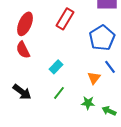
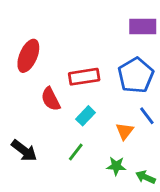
red rectangle: (65, 19) -> (84, 77), moved, turned 50
red semicircle: (23, 50) -> (51, 99), moved
cyan rectangle: (56, 67) -> (86, 116), moved

